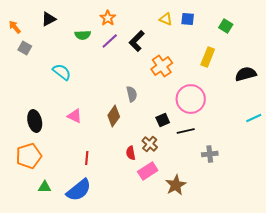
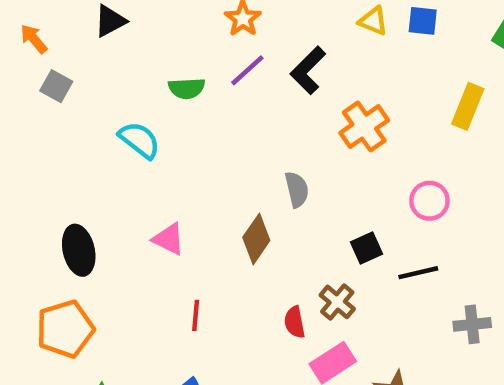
green semicircle: (83, 35) -> (187, 88), moved
pink circle: (191, 99) -> (429, 201), size x0.6
red line: (87, 158) -> (196, 315), moved

